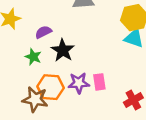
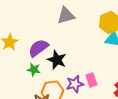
purple semicircle: (43, 32) -> (38, 48), size x1.5

